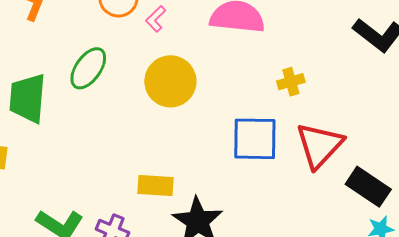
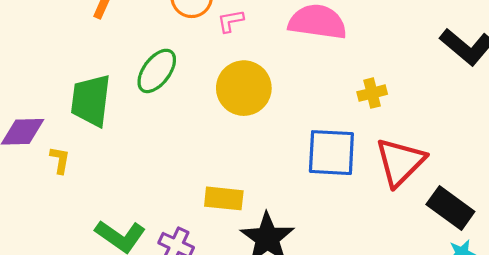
pink L-shape: (156, 19) -> (231, 21), turned 32

